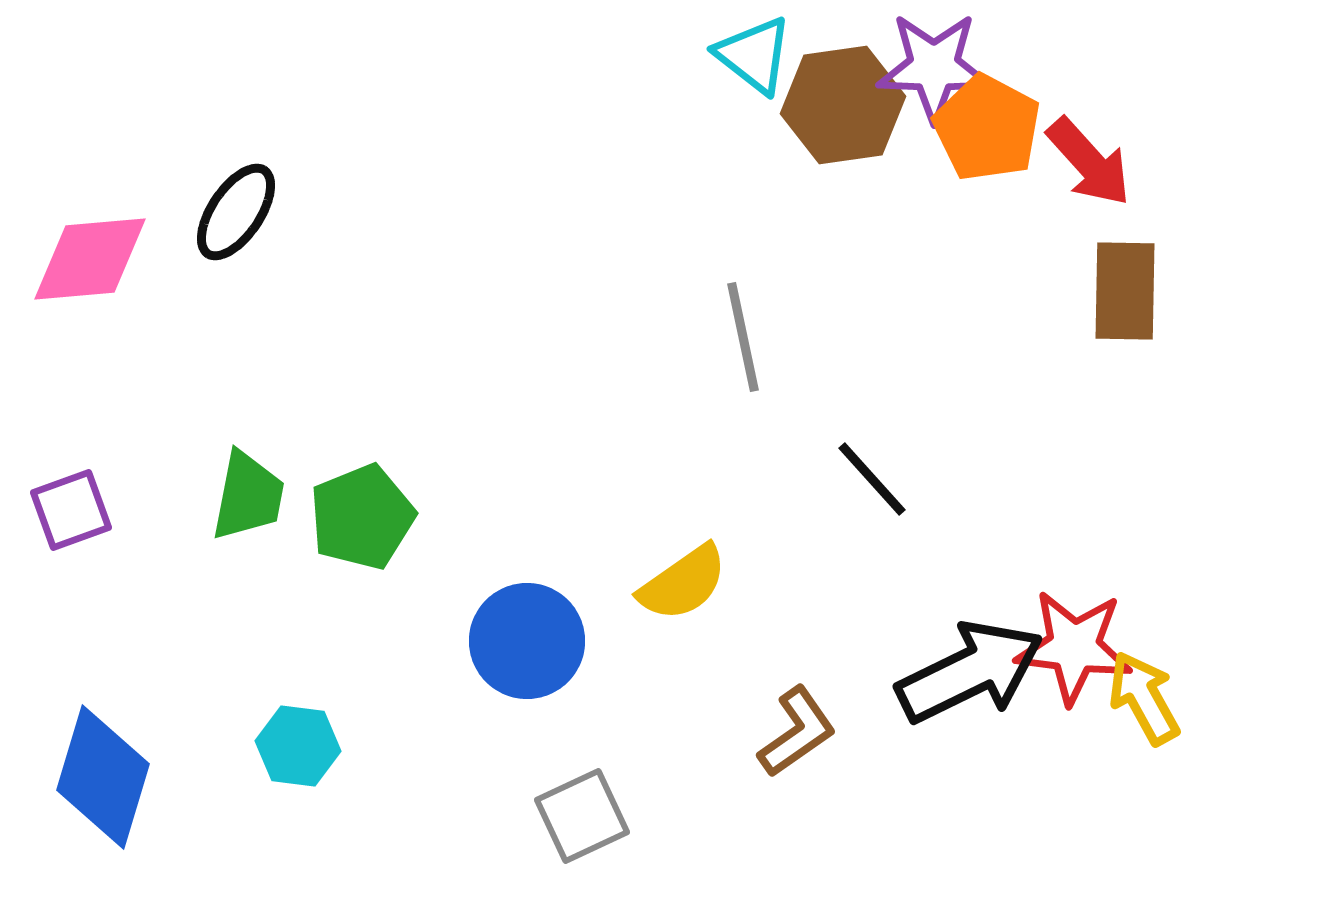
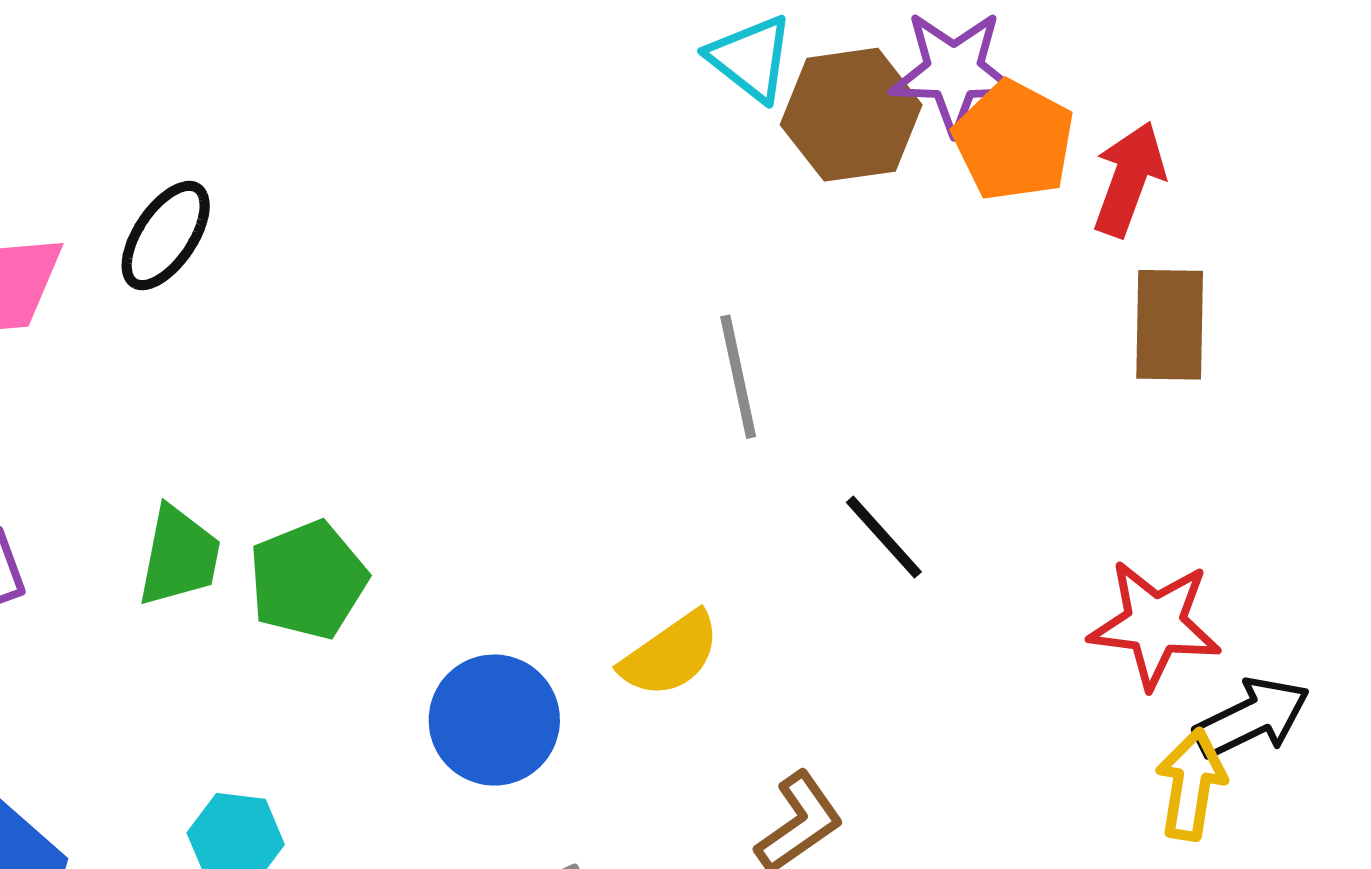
red arrow: (1089, 162) -> (1129, 179), turned -118
red star: (1074, 647) -> (1155, 624), moved
black arrow: (970, 672) -> (1252, 718), moved, size x0.7
yellow arrow: (1144, 698) -> (1191, 784), turned 38

